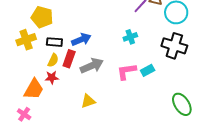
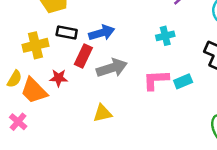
yellow cross: (26, 40) -> (35, 45), moved
yellow semicircle: (53, 60) -> (14, 79), moved
orange trapezoid: (34, 89) -> (34, 91), turned 100

